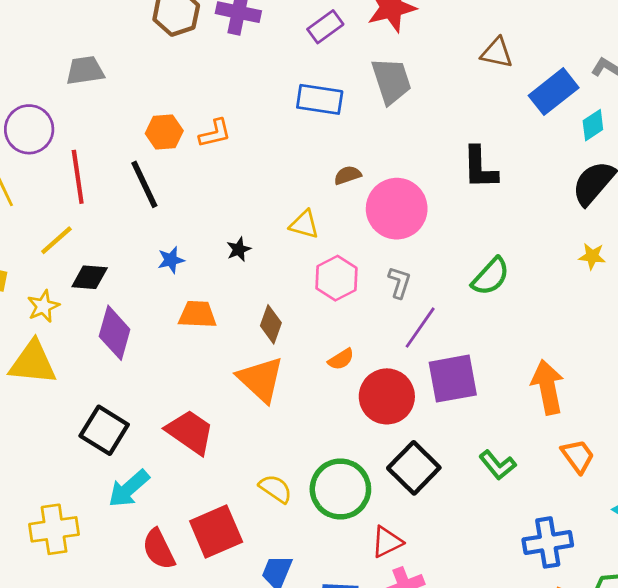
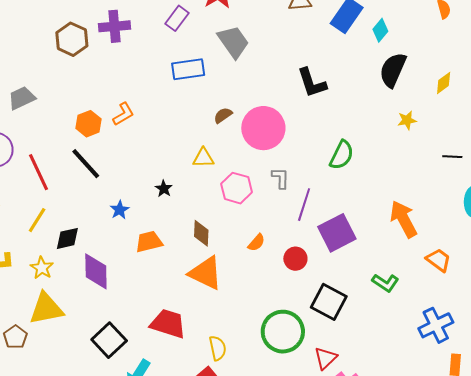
red circle: (387, 396) -> (295, 259), size x0.6
black square: (104, 430) -> (109, 340), turned 32
yellow semicircle: (276, 489) -> (218, 348), moved, turned 60

